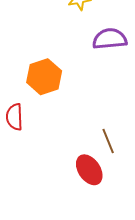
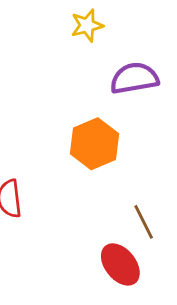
orange hexagon: (44, 77) -> (94, 144), moved

